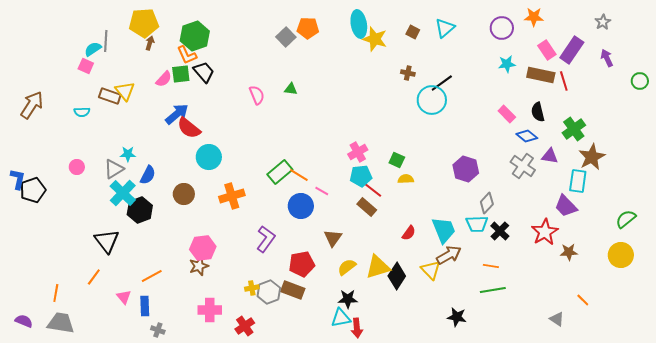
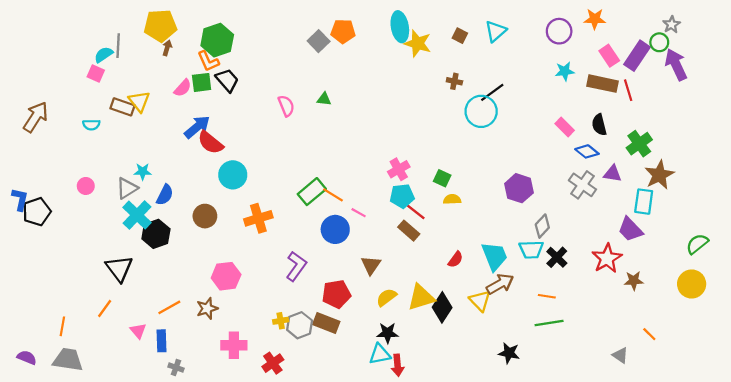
purple arrow: (607, 58) -> (676, 65), size x1.6
green circle: (640, 81) -> (659, 42), moved
brown star: (199, 266) -> (207, 308), moved

